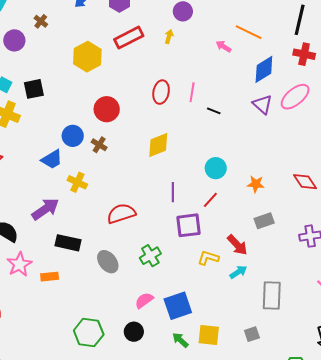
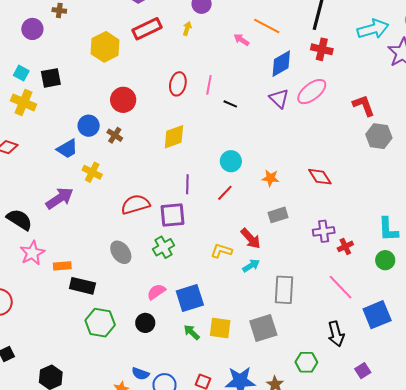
brown cross: (41, 21) -> (59, 10), turned -32
purple square: (189, 225) -> (173, 215), moved
black rectangle: (68, 243) -> (82, 286), moved
gray square: (252, 334) -> (263, 328), size x1.8

